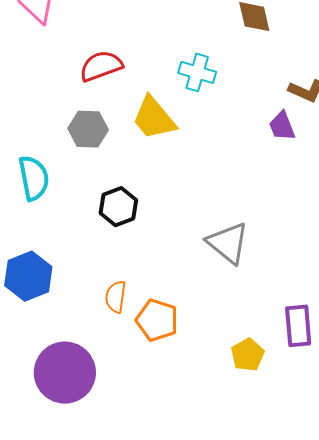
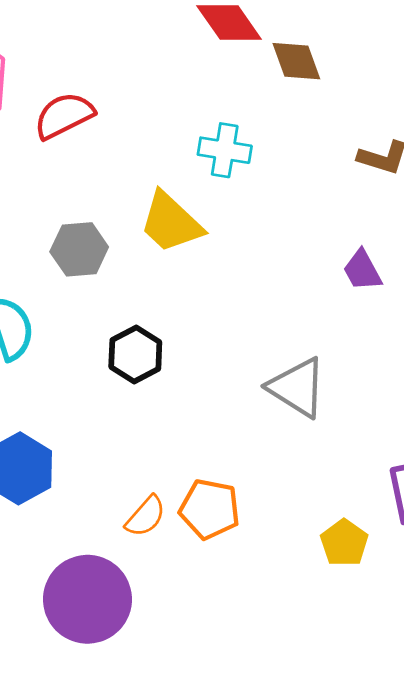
red semicircle: (101, 66) -> (64, 116), moved
purple trapezoid: (282, 126) -> (362, 270), moved
orange semicircle: (116, 297) -> (146, 516), moved, turned -140

